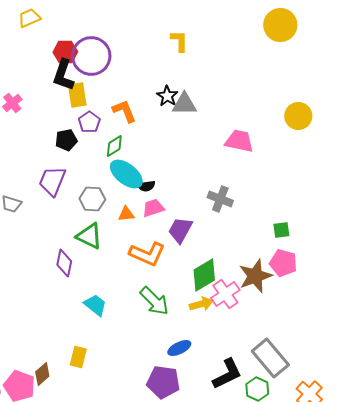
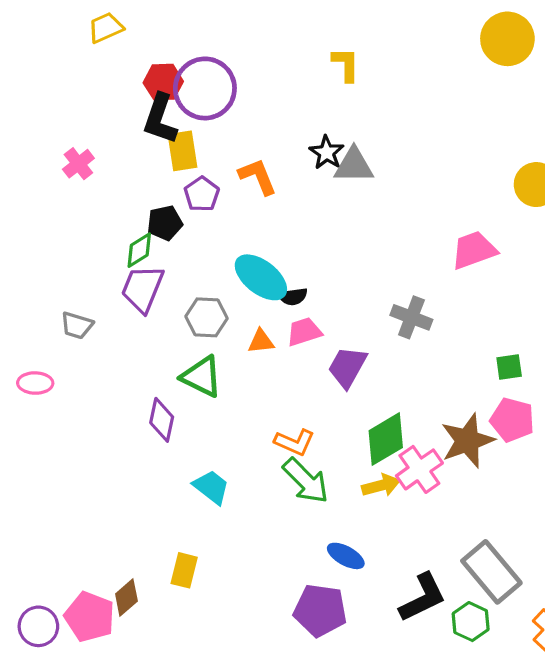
pink trapezoid: (239, 141) -> (474, 250), moved, turned -32
green diamond: (114, 146) -> (139, 250), moved
orange L-shape: (147, 254) -> (295, 442), moved, size x0.7
blue ellipse: (179, 348) -> (346, 556), turned 55

